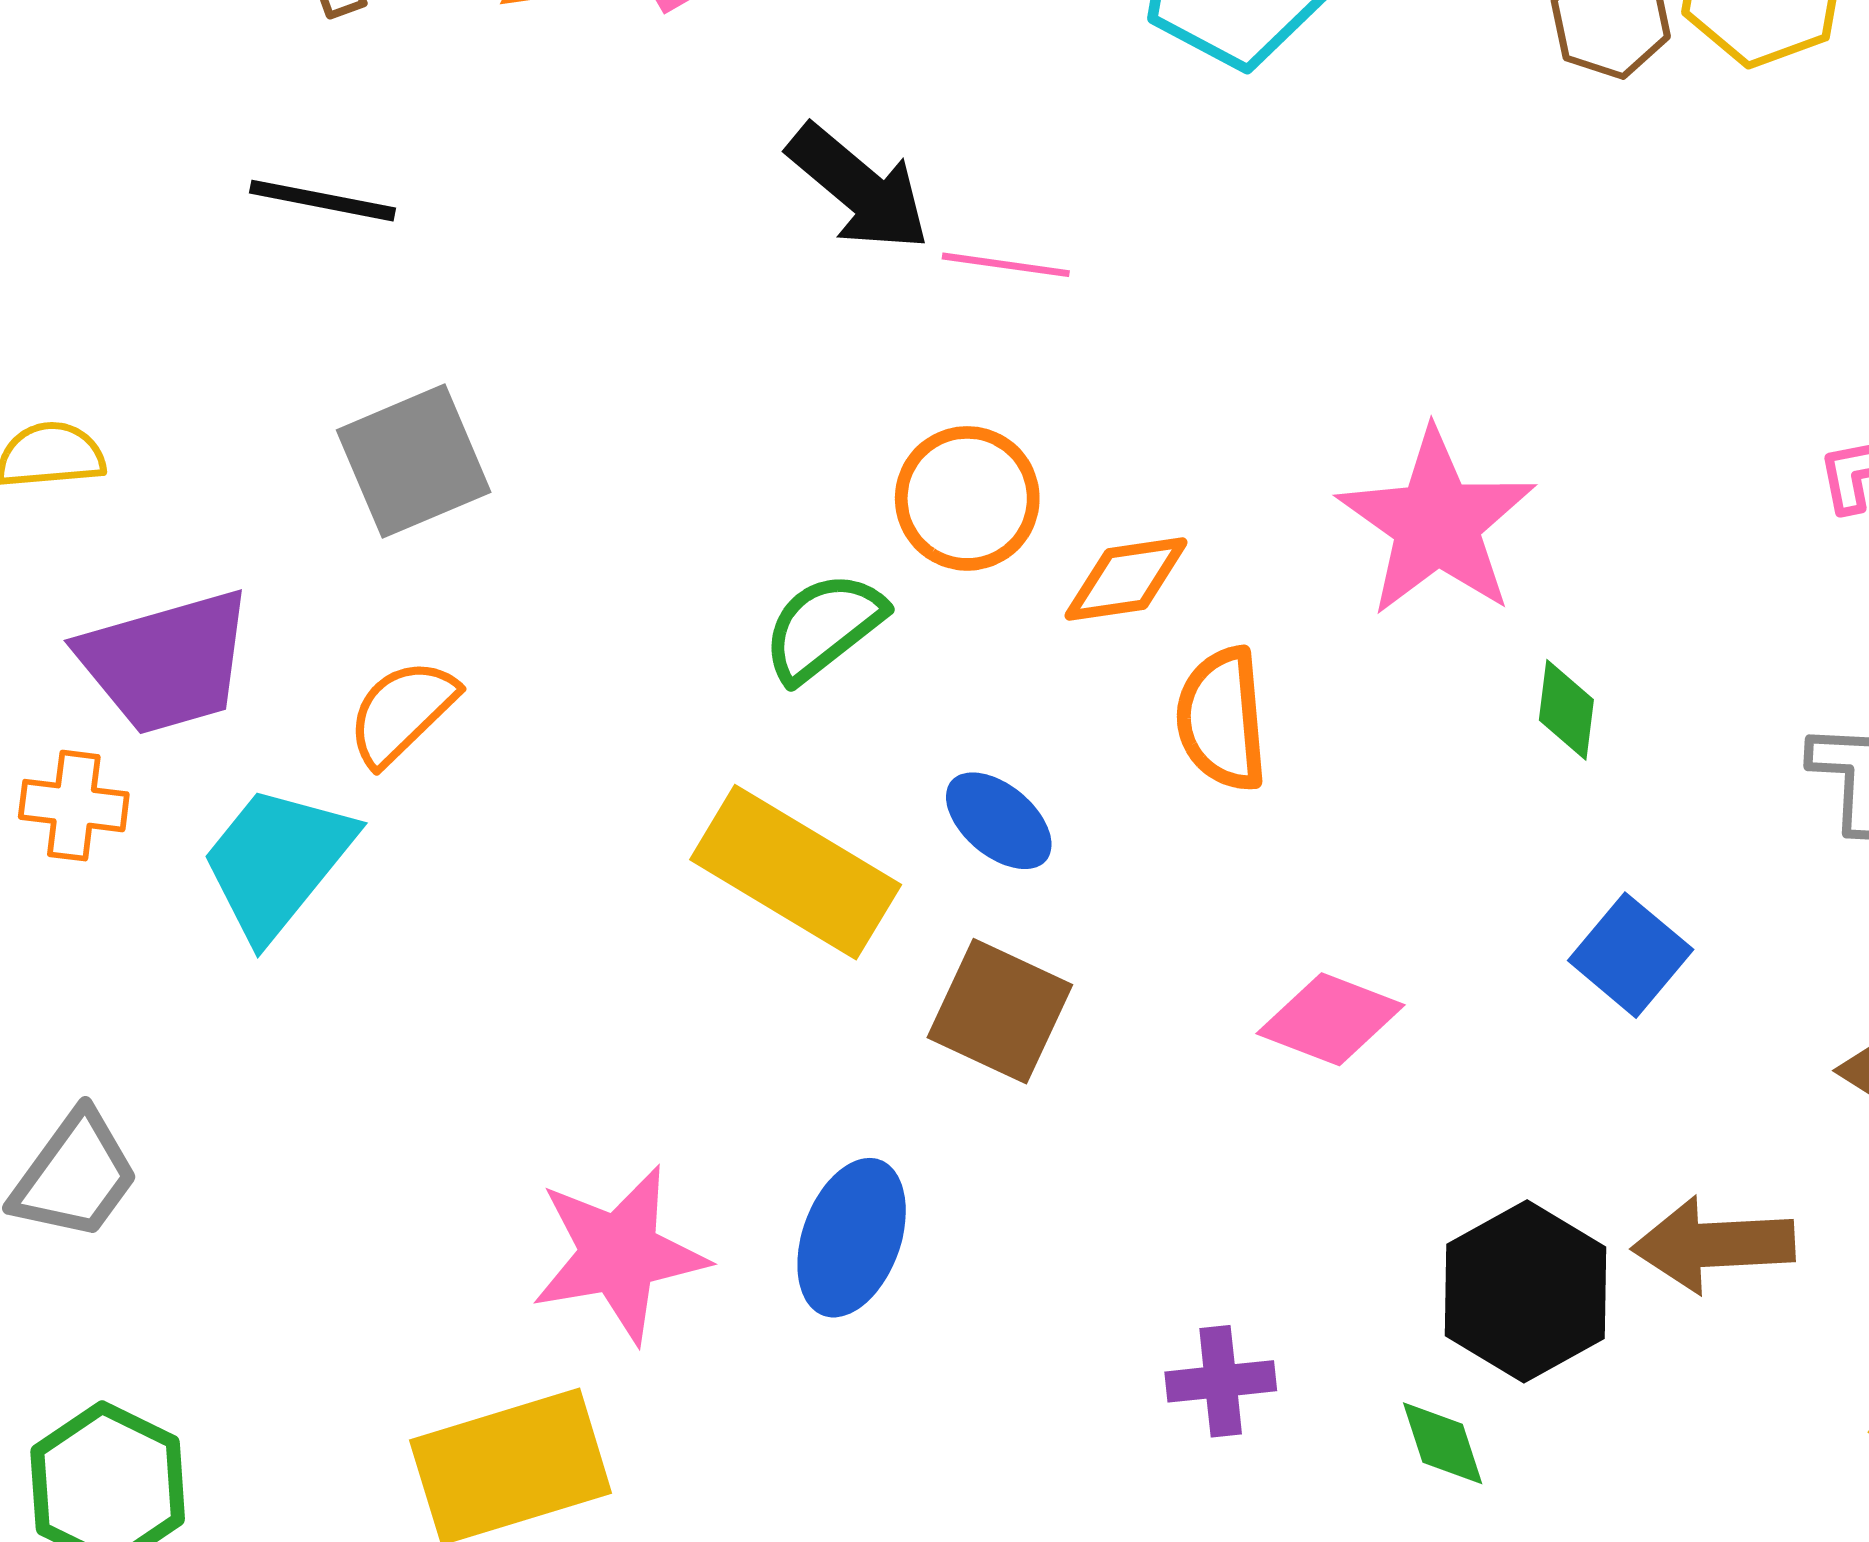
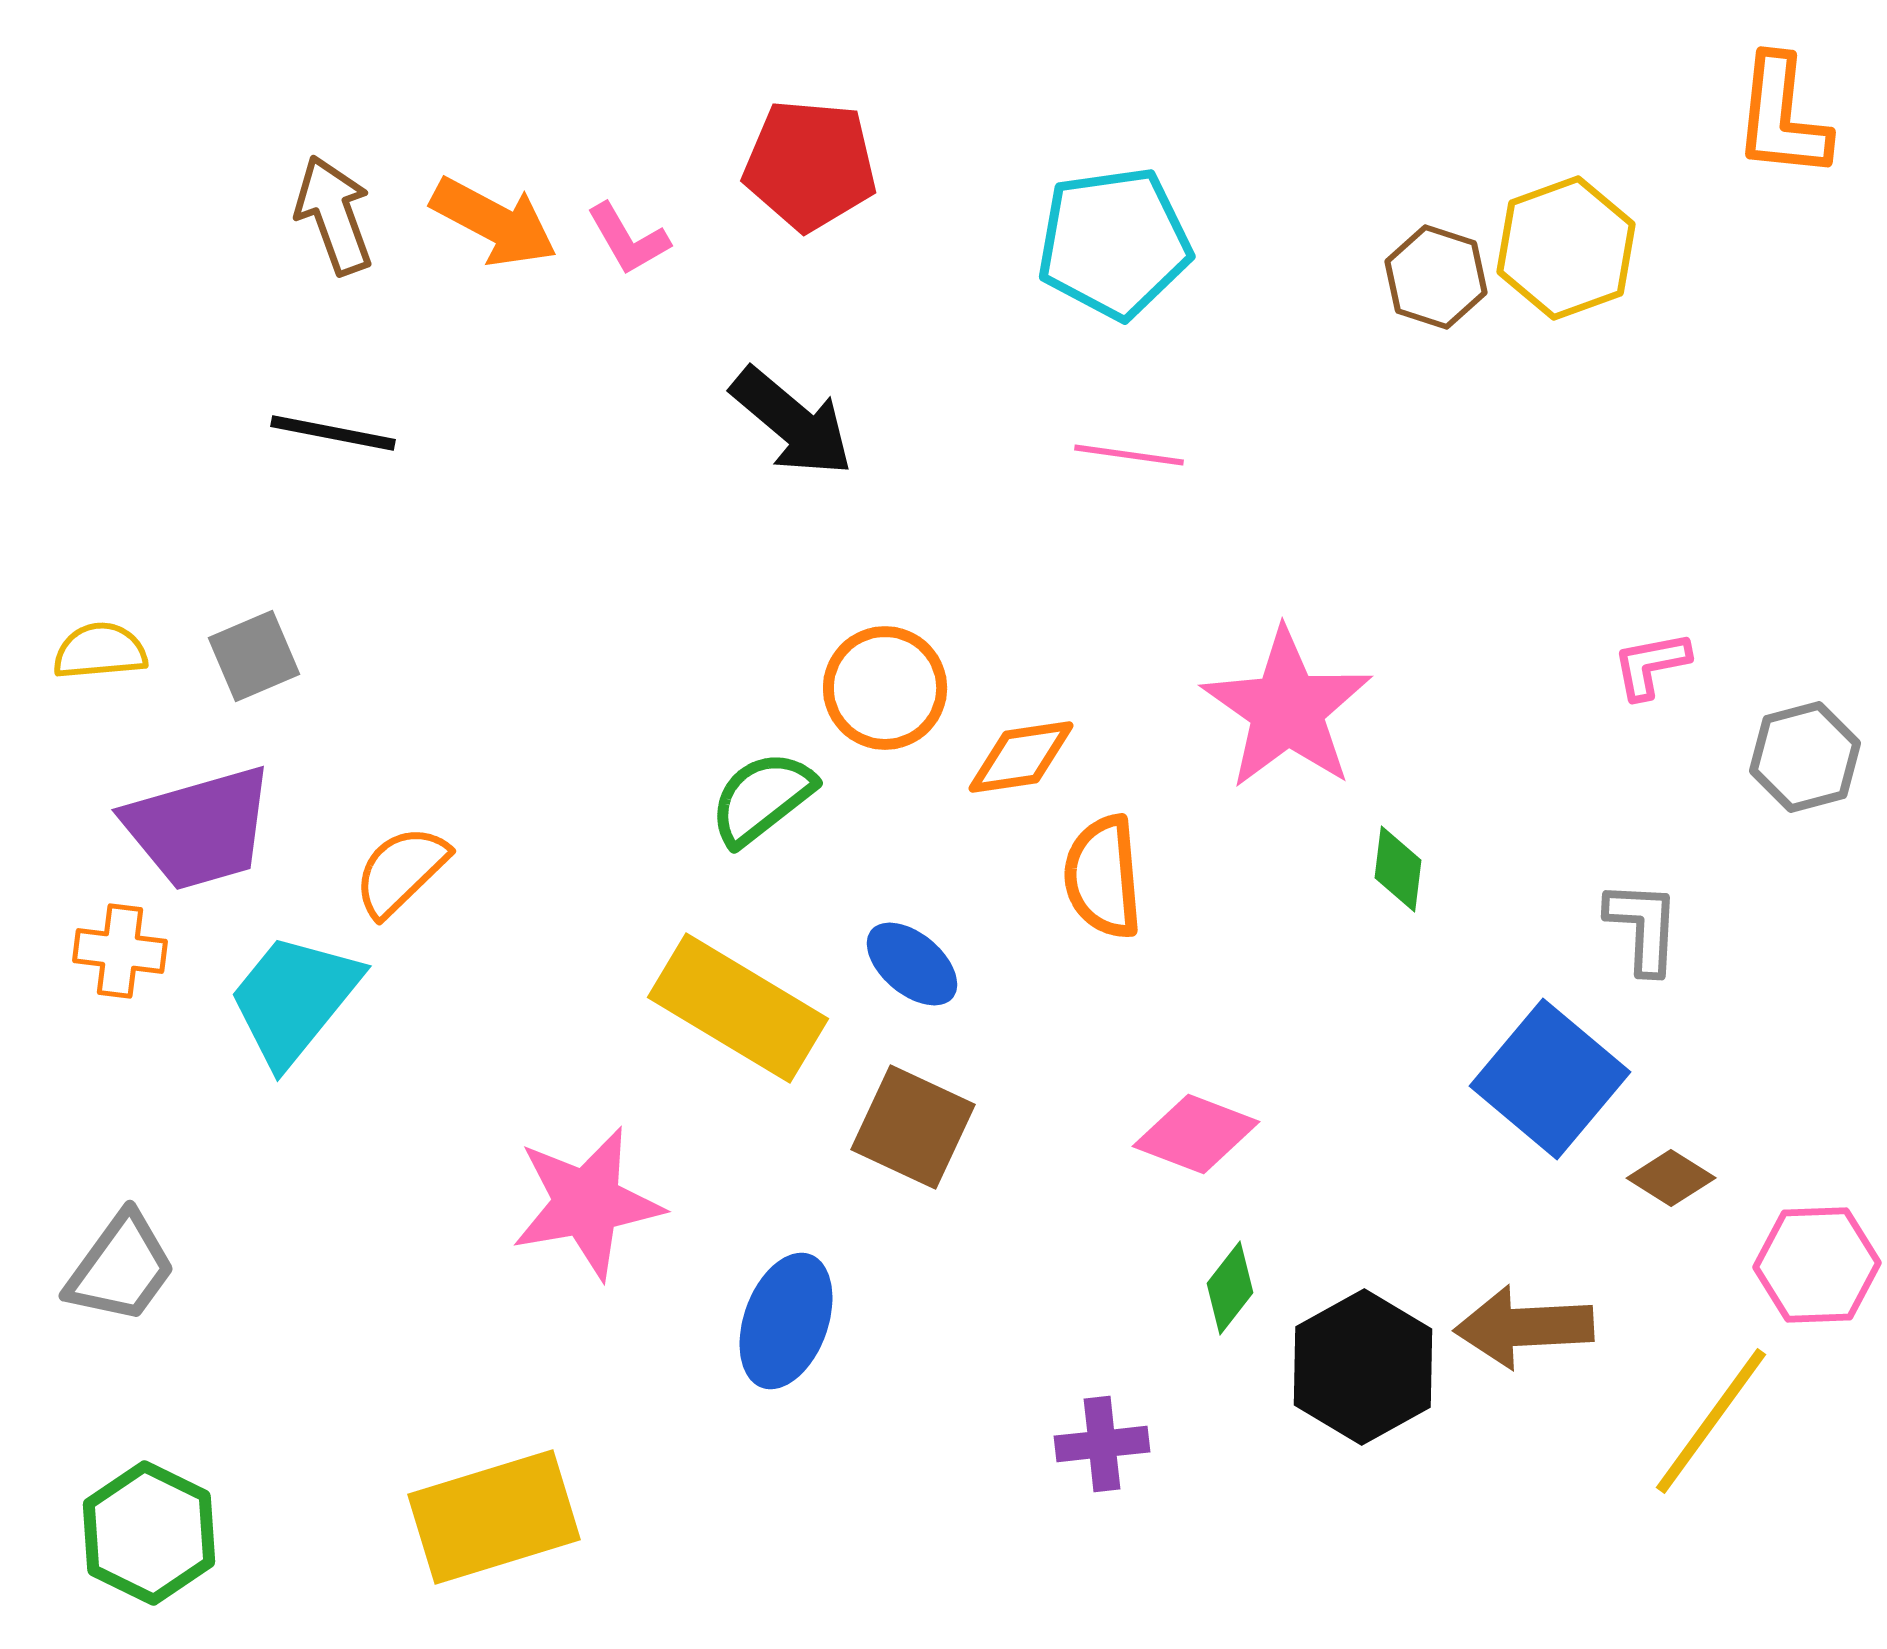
pink line: (1006, 265) -> (1129, 455), moved
gray square: (414, 461) -> (254, 656), moved, size x0.7
blue square: (1631, 955) -> (1550, 1079), moved, size x1.5
pink star: (619, 1254) -> (587, 1203), moved
green diamond: (1443, 1443) -> (1230, 1288), moved, turned 56

